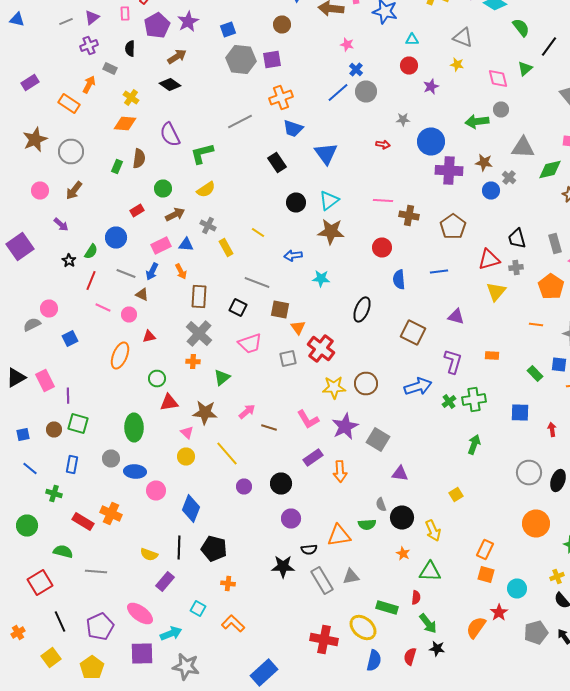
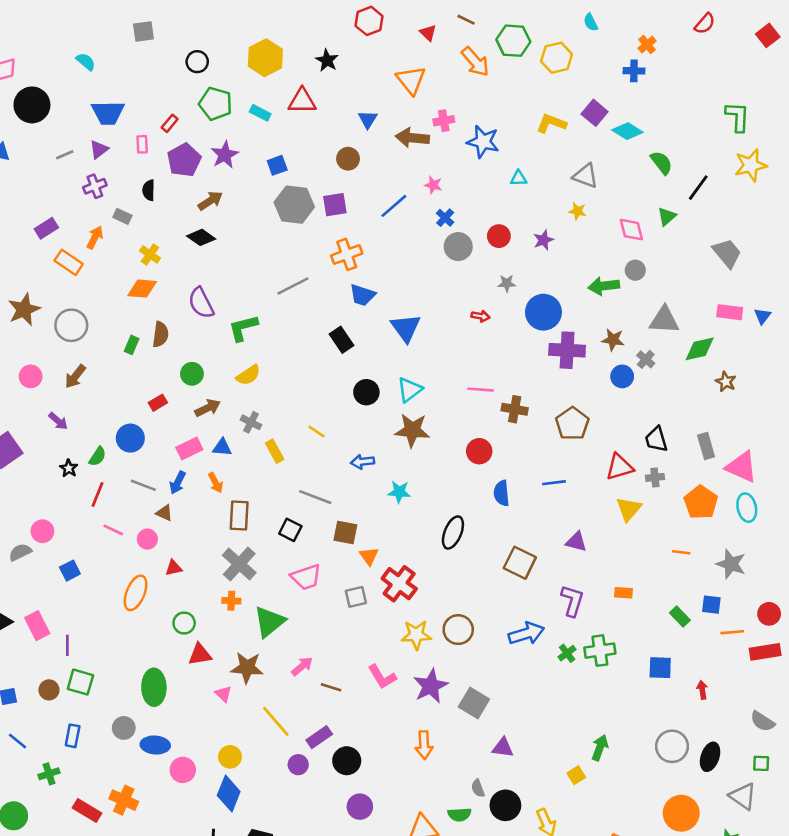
red circle: (409, 66) -> (499, 236), moved
purple rectangle: (30, 82) -> (46, 228), moved
blue line: (338, 92) -> (394, 206), moved
green triangle: (222, 378) -> (269, 622), size x1.5
green arrow: (474, 444) -> (600, 748), moved
yellow circle: (186, 456) -> (230, 757), moved
purple rectangle: (313, 458) -> (319, 737), moved
green cross: (54, 494) -> (49, 774), turned -35

